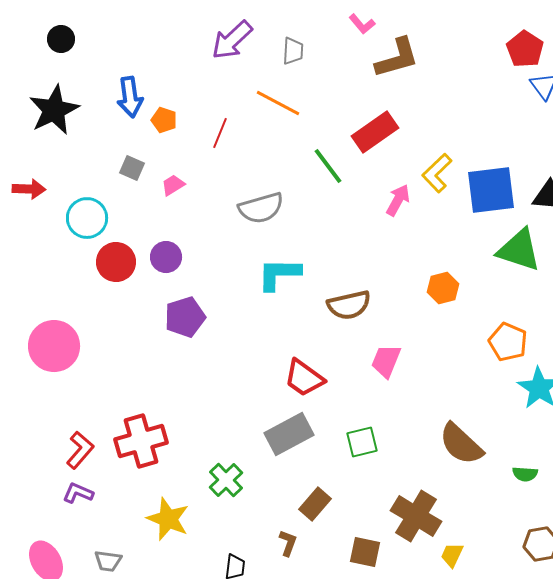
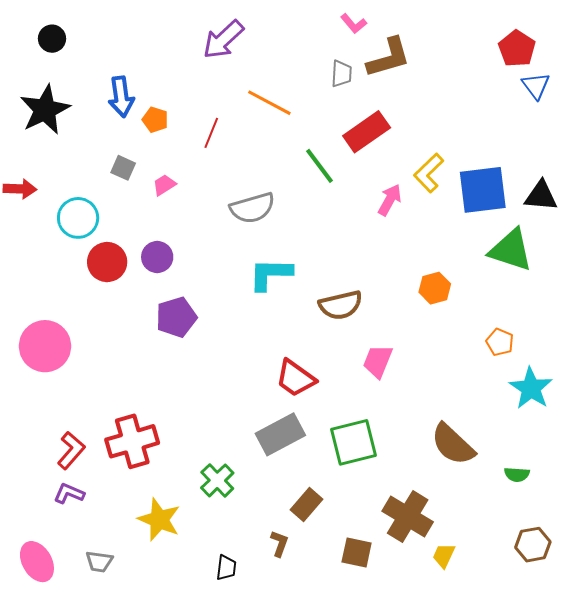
gray trapezoid: (293, 51) -> (342, 74), moved
orange pentagon: (508, 342) -> (500, 342), size x0.7
green square: (362, 442) -> (354, 442), size x1.5

